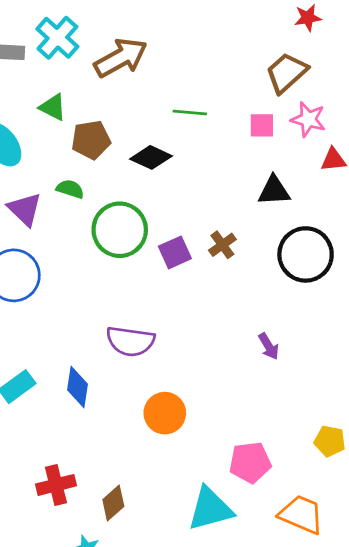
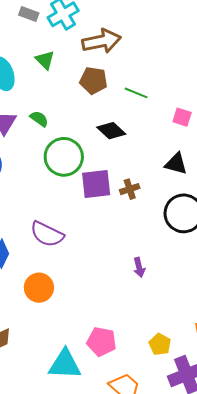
brown pentagon: (91, 140) -> (94, 80), moved
black diamond: (151, 157) -> (111, 131), moved
purple square: (175, 252) -> (96, 184), size x1.4
orange circle: (165, 413) -> (39, 288), moved

